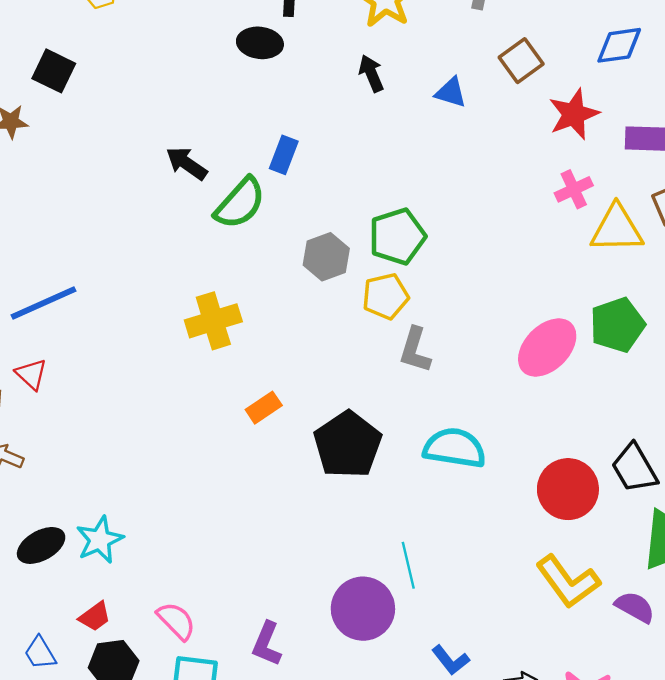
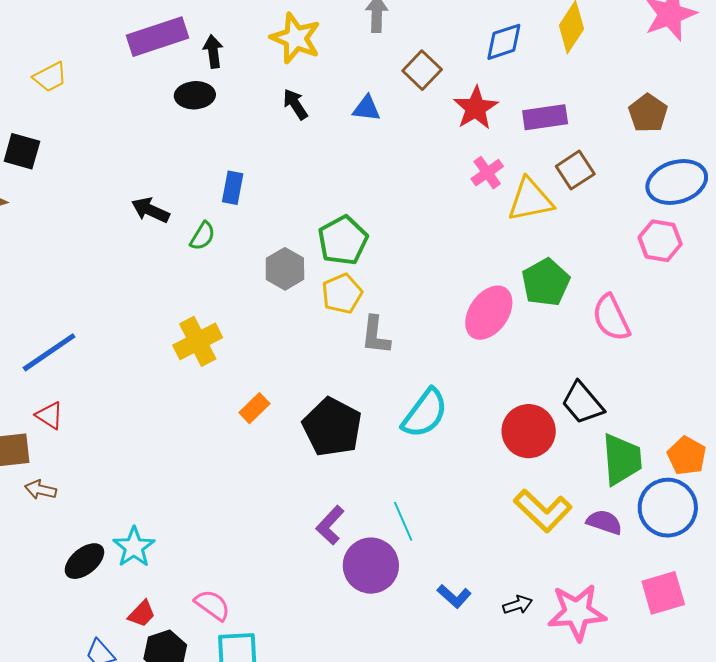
green semicircle: (240, 203) -> (203, 236), size x0.6
cyan semicircle: (455, 448) -> (425, 413), turned 128
purple L-shape: (267, 644) -> (330, 525), moved, turned 30

